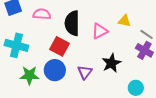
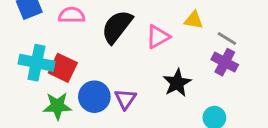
black semicircle: (72, 23) -> (117, 27), turned 40
red square: (59, 46) -> (63, 68), moved
purple triangle: (85, 72) -> (125, 99), moved

